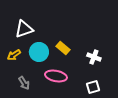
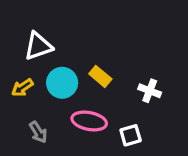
white square: (93, 87) -> (131, 135), moved

